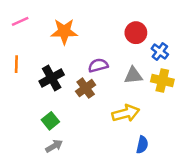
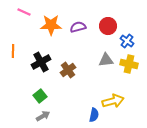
pink line: (20, 21) -> (24, 12), moved, turned 48
purple semicircle: (98, 65) -> (78, 27), moved
yellow arrow: (126, 113) -> (113, 101), moved
blue semicircle: (142, 145) -> (94, 115), moved

